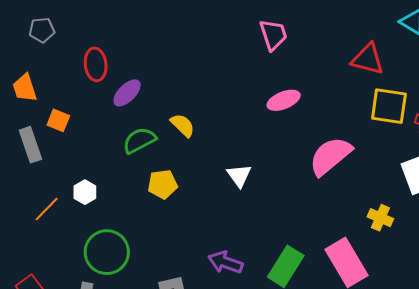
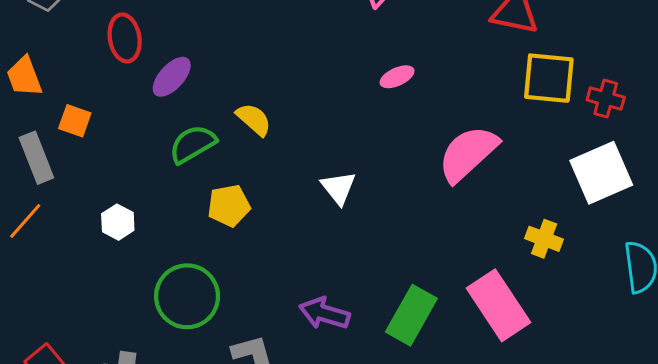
pink ellipse: (284, 100) -> (397, 77), size x0.7
orange line: (47, 209) -> (25, 221), moved
green circle: (107, 252) -> (187, 296), moved

